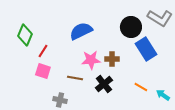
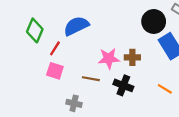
blue semicircle: (81, 31) -> (76, 26), moved
black cross: (104, 84) -> (123, 85), turned -30

